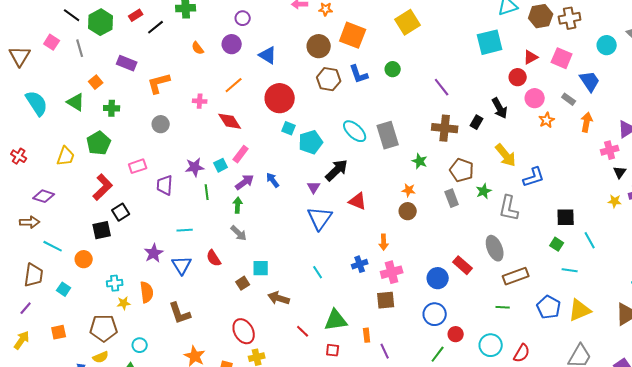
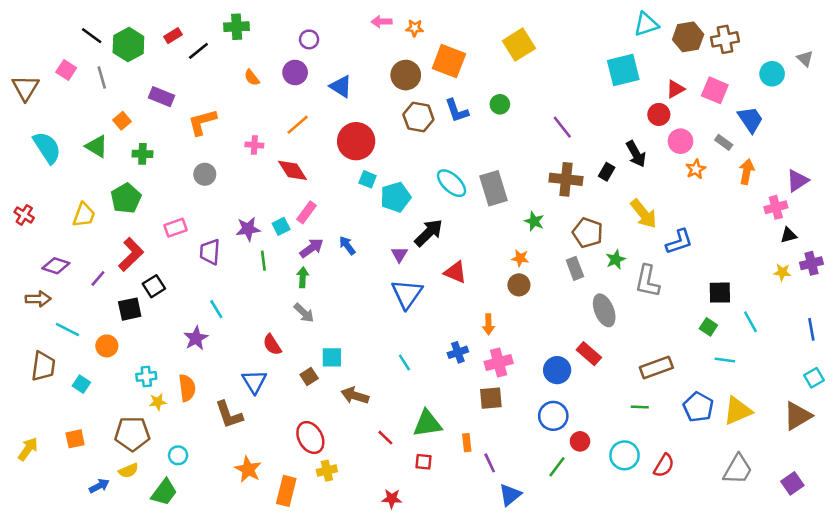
black triangle: (620, 172) -> (789, 235), turned 40
cyan line: (185, 230) -> (216, 309), moved, turned 63
gray ellipse: (495, 248) -> (604, 310), moved
blue triangle: (182, 265) -> (254, 382), moved
purple line: (26, 308) -> (98, 279), moved

